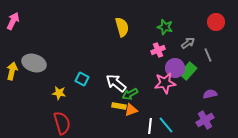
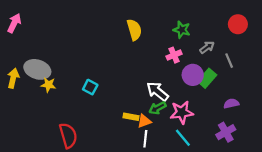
white arrow: (116, 83) -> (157, 91), moved
pink star: (165, 83) -> (182, 112), moved
yellow star: (59, 93) -> (48, 85), moved
green arrow: (130, 94) -> (157, 108), moved
white line: (150, 126) -> (145, 139), moved

